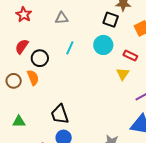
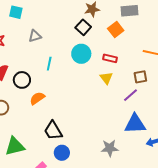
black square: (111, 20) -> (83, 27), turned 35
orange semicircle: (33, 78) -> (37, 98), moved, turned -91
green triangle: (19, 122) -> (15, 146), size x1.5

